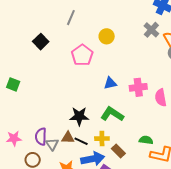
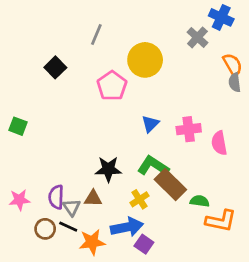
gray cross: (151, 30) -> (197, 37), moved
yellow circle: (107, 36) -> (145, 60), size x1.6
blue triangle: (110, 83) -> (150, 124), turned -32
yellow cross: (102, 139) -> (140, 199), turned -32
black line: (81, 141) -> (68, 227), moved
brown rectangle: (118, 151) -> (170, 184), moved, size x1.6

